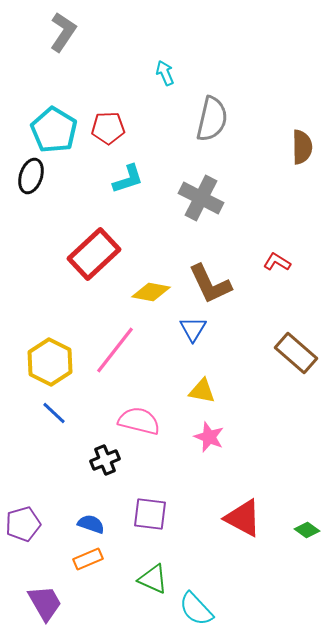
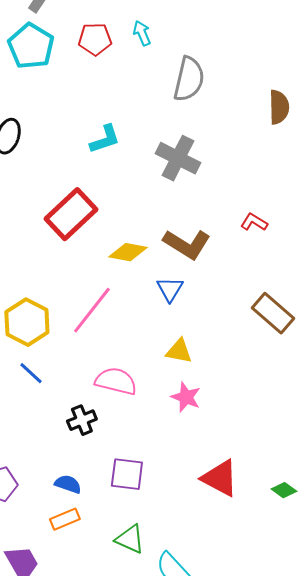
red pentagon: (108, 128) -> (95, 39), moved
cyan pentagon: (54, 130) -> (31, 46), moved
brown L-shape: (210, 284) -> (187, 244), turned -33

